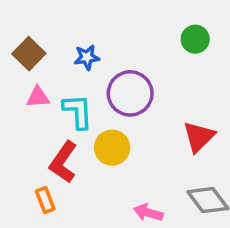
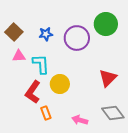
green circle: (195, 39) -> (106, 24), size x1.5
purple circle: (130, 93) -> (77, 38), moved
orange rectangle: (45, 200) -> (46, 113), moved

